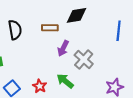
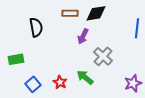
brown rectangle: (50, 28) -> (70, 13), moved
purple arrow: (63, 48) -> (83, 36), moved

